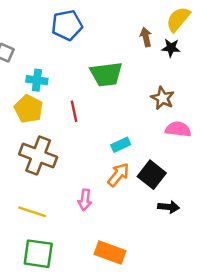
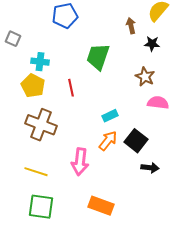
black star: (171, 48) -> (152, 44), moved
green trapezoid: (106, 74) -> (98, 57), turned 116
pink arrow: (85, 200) -> (80, 162), size x1.5

